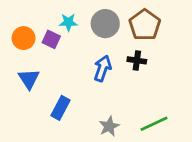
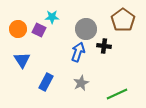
gray circle: (105, 24) -> (86, 29), moved
brown pentagon: (145, 25) -> (123, 20), moved
gray star: (109, 126) -> (81, 83), moved

